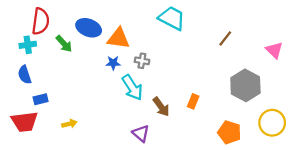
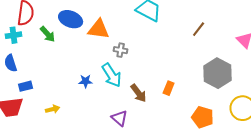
blue star: (113, 63) -> (86, 81), moved

